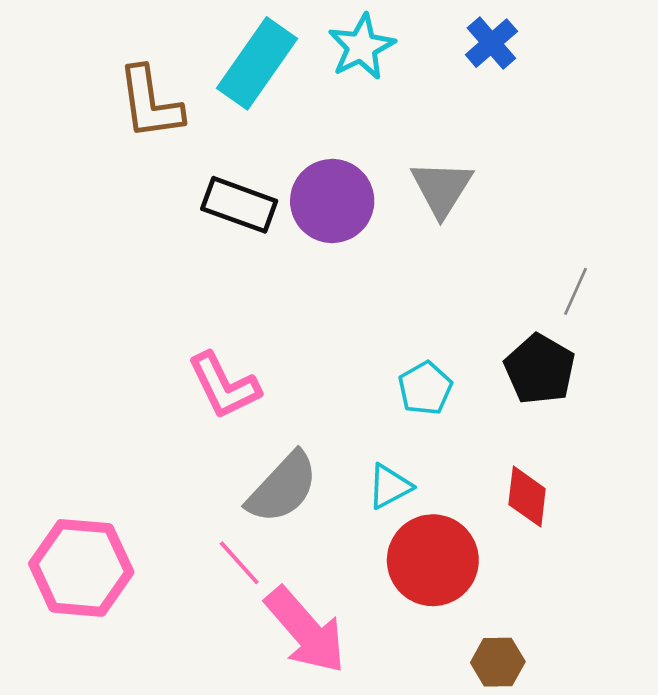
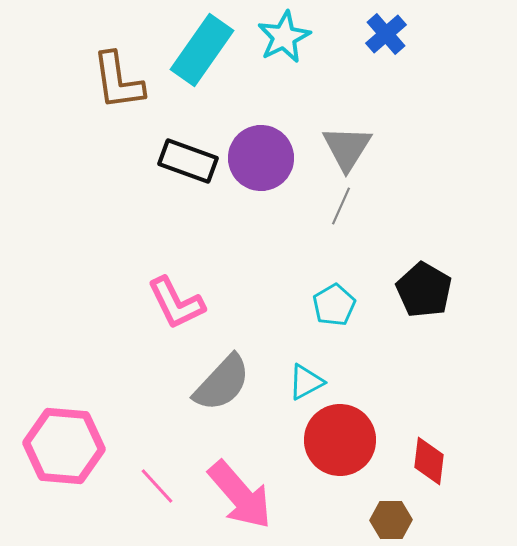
gray line: (575, 291) -> (341, 206), moved
red diamond: (527, 497) -> (429, 461), moved
pink line: (239, 563) -> (157, 486), moved

